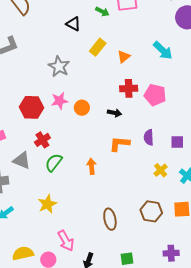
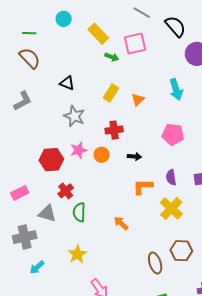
black triangle: (73, 24) -> (67, 83), moved
cyan arrow: (163, 50) -> (176, 89), turned 35
red cross: (129, 88) -> (114, 130), moved
green semicircle: (54, 163) -> (79, 212), turned -30
orange arrow: (91, 166) -> (121, 223), moved, turned -35
yellow cross: (161, 170) -> (171, 208), moved, size x1.6
brown ellipse: (110, 219) -> (155, 263), moved

